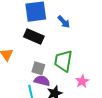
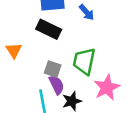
purple semicircle: (42, 81) -> (57, 85), turned 49
pink star: (82, 81) -> (107, 87), size x1.5

